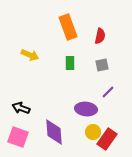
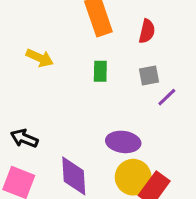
purple line: (108, 92) -> (167, 97), moved
yellow circle: (93, 132) -> (133, 177), size x1.5

